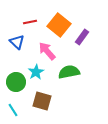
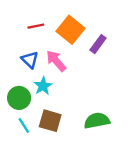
blue triangle: (17, 42) -> (30, 60), moved
green semicircle: (69, 72) -> (97, 121), moved
cyan line: (13, 110) -> (24, 125), moved

